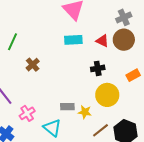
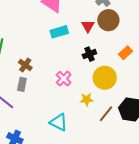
red triangle: (102, 41) -> (88, 26), turned 48
gray rectangle: (67, 107) -> (22, 84), moved, turned -64
pink cross: (27, 113) -> (64, 79), moved

